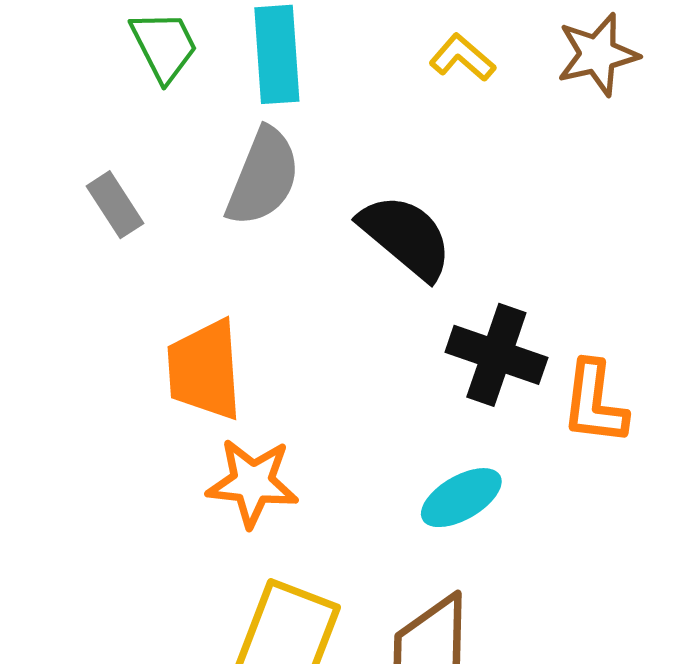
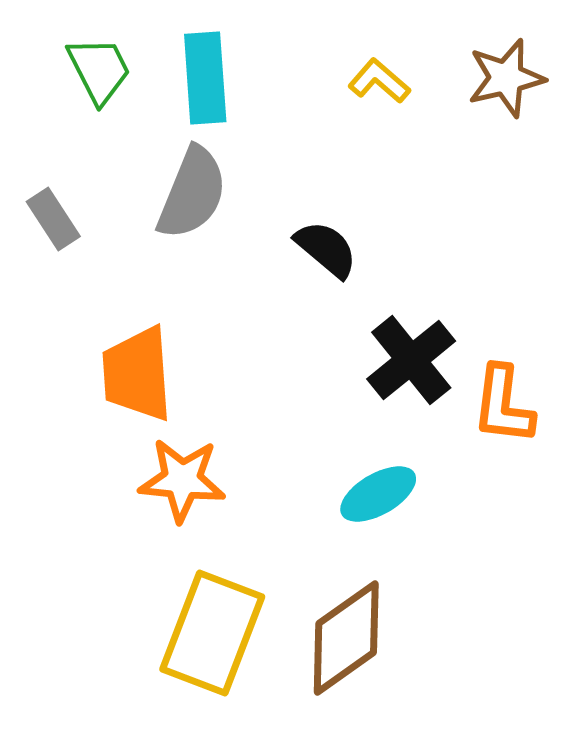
black semicircle: (406, 237) -> (326, 249), size x0.7
black cross: (496, 355) -> (411, 360), turned 32

